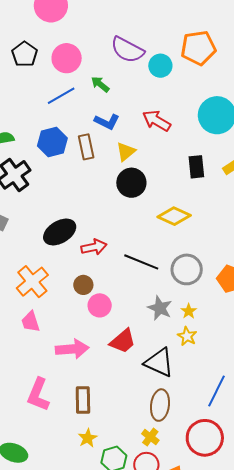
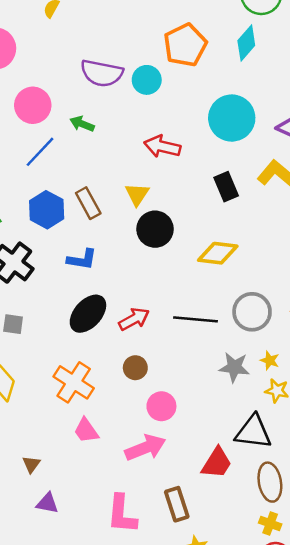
blue L-shape: (107, 122) -> (82, 259), moved
pink circle: (100, 305) -> (161, 406), moved
red trapezoid: (123, 341) -> (217, 463), moved

